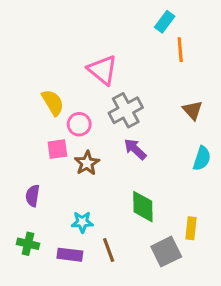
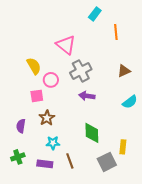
cyan rectangle: (165, 22) -> (95, 14), moved
brown triangle: (193, 110) -> (124, 71), turned 48
purple arrow: (135, 149) -> (87, 96), turned -35
cyan semicircle: (202, 158) -> (130, 102), turned 35
brown star: (87, 163) -> (47, 118), moved
green cross: (28, 244) -> (18, 157), turned -32

